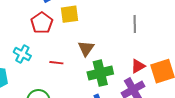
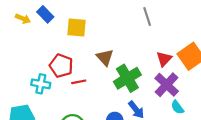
yellow square: (69, 14) -> (77, 27), turned 30
red pentagon: (42, 23) -> (61, 66), moved

